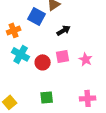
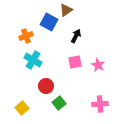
black arrow: (64, 30) -> (76, 36), turned -32
red circle: (43, 62) -> (46, 86), moved
green square: (47, 97) -> (59, 103), turned -32

